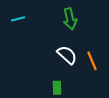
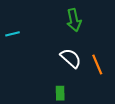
cyan line: (18, 19) -> (13, 34), moved

